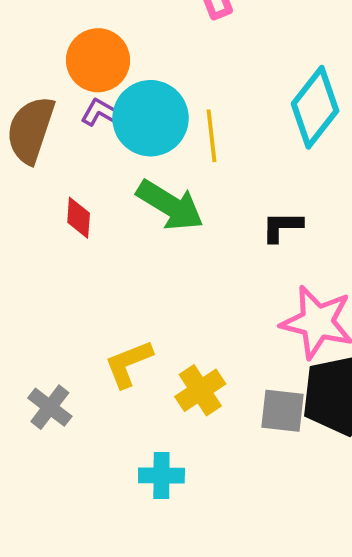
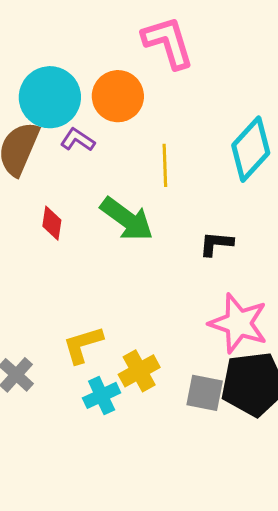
orange circle: (98, 60) -> (118, 96), moved
cyan circle: (151, 118) -> (50, 97), moved
cyan cross: (161, 475) -> (102, 395), moved, turned -30

